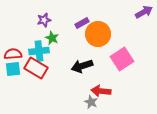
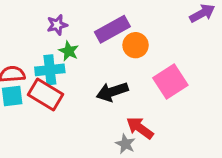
purple rectangle: (82, 23) -> (112, 29), size x1.6
orange circle: (98, 34) -> (136, 45), size x0.7
red arrow: (101, 91) -> (140, 128), turned 30

